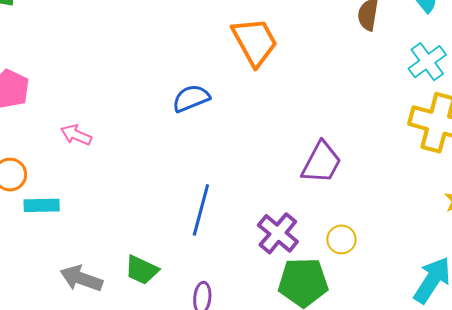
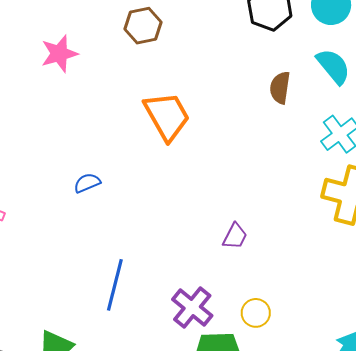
blue semicircle: (191, 98) -> (87, 183), moved, size x0.7
purple trapezoid: (321, 163) -> (235, 236), size x0.6

